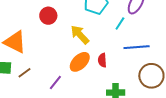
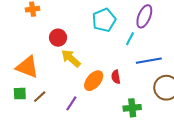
yellow arrow: (80, 35) -> (71, 58), moved

